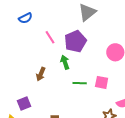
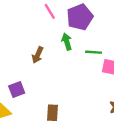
green line: (80, 83) -> (94, 52), moved

